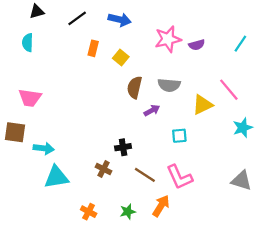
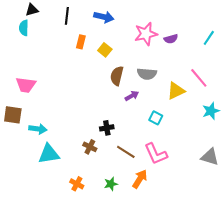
black line: (77, 18) -> (67, 16), turned -48
cyan semicircle: (28, 43) -> (24, 28), moved
cyan square: (179, 136) -> (156, 118), turned 32

